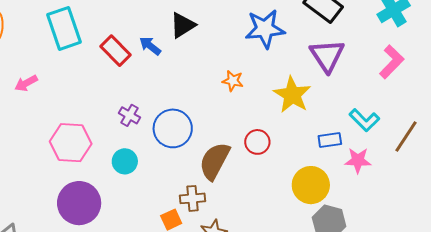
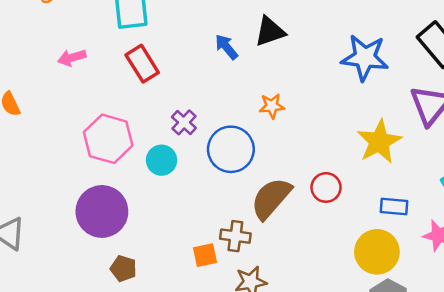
red rectangle: (115, 51) -> (142, 64), moved
orange star: (233, 81) -> (272, 106), moved, turned -30
blue rectangle: (330, 140) -> (394, 206), moved
cyan circle: (125, 161) -> (162, 160), moved

